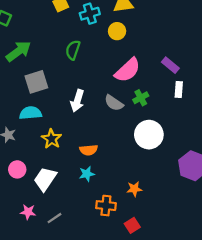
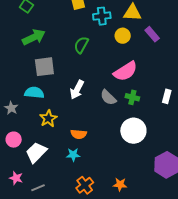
purple rectangle: (170, 65) -> (152, 34), moved
green cross: (141, 98) -> (132, 97), turned 32
orange star: (134, 189) -> (120, 184), moved
orange cross: (106, 206) -> (85, 185), turned 36

